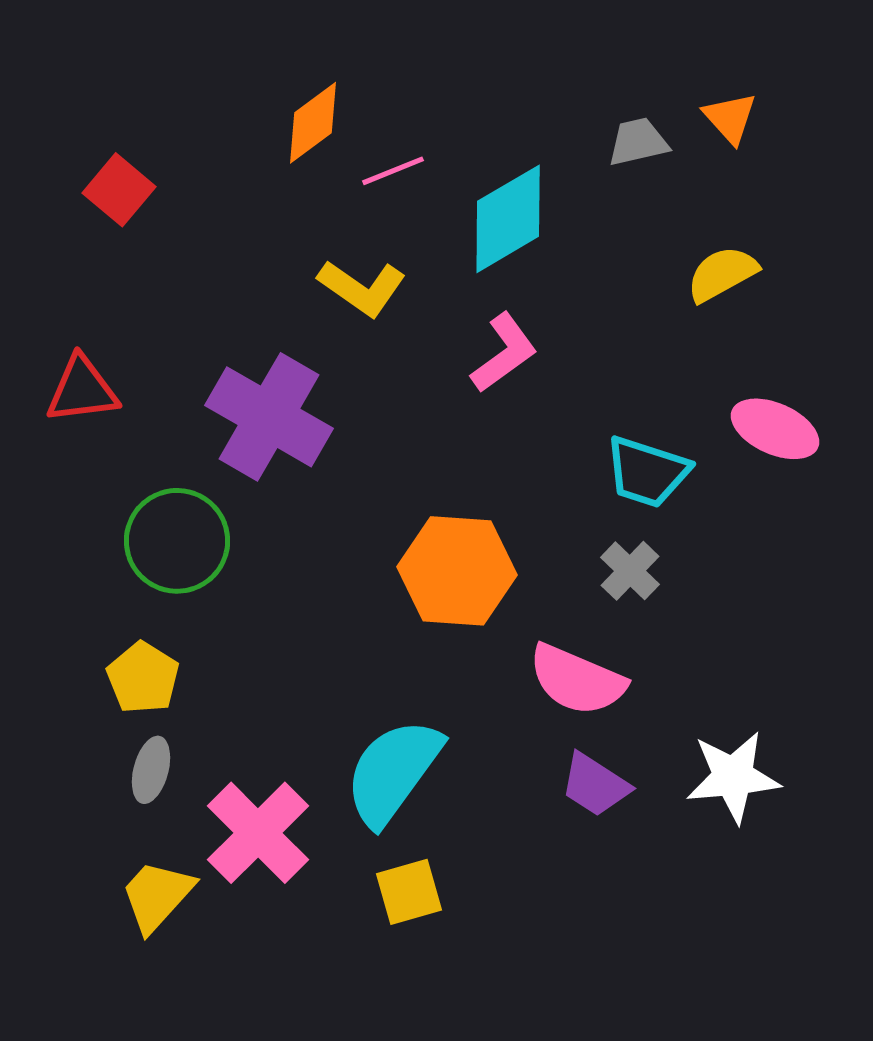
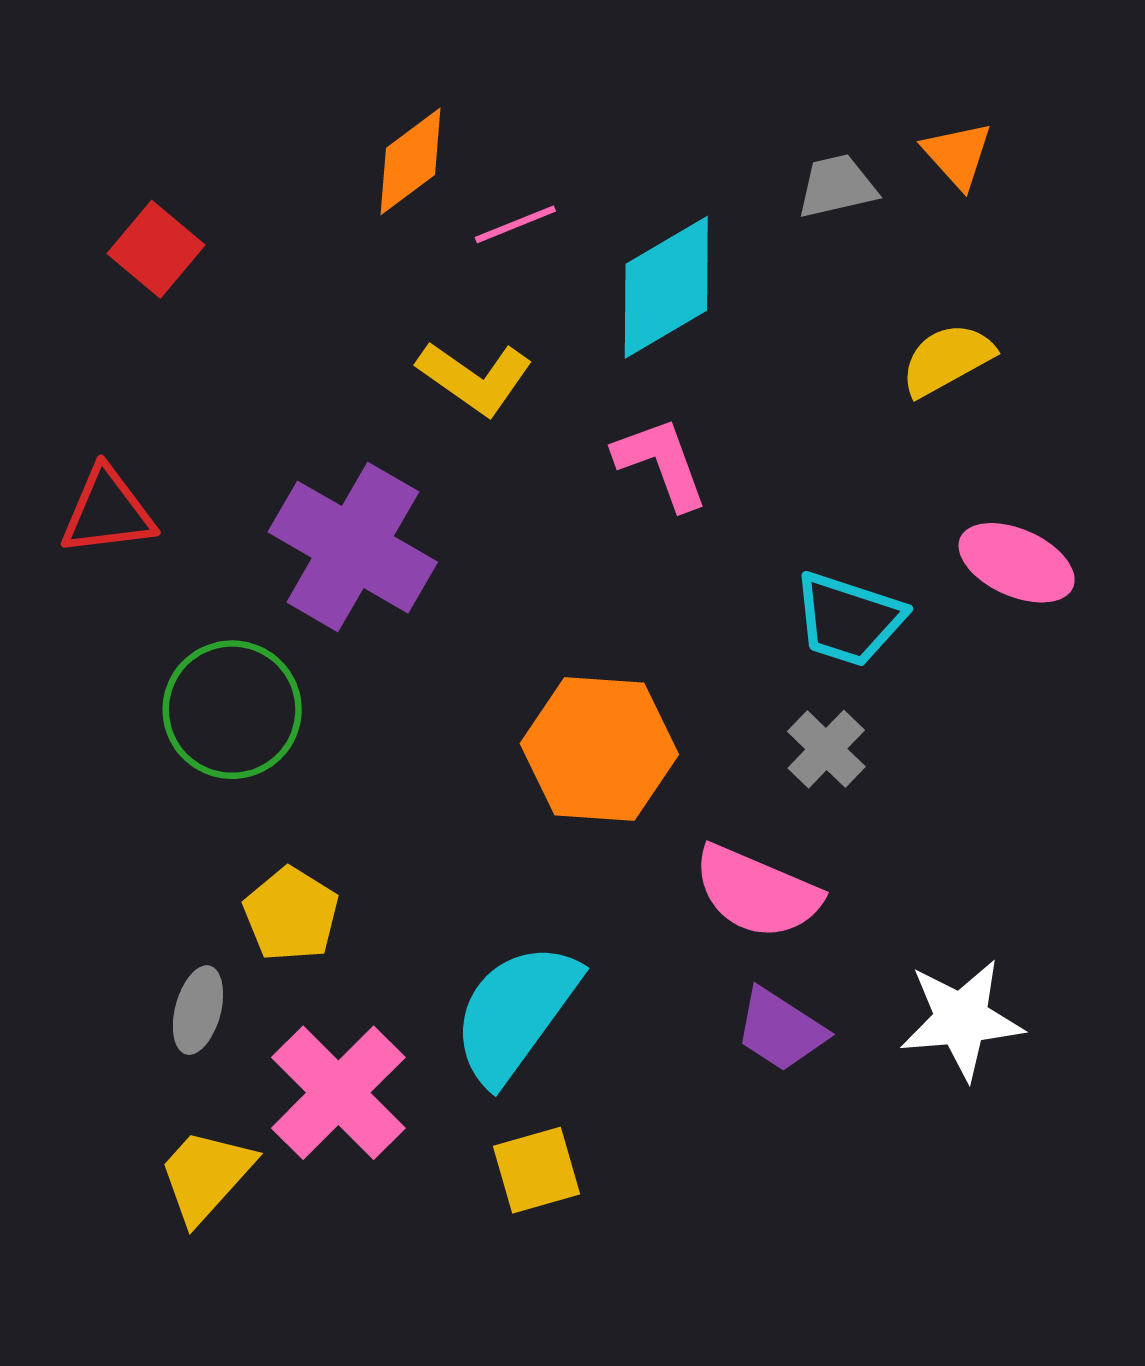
pink L-shape: (504, 353) -> (661, 463), turned -74
yellow pentagon: (143, 678) -> (291, 914), moved

